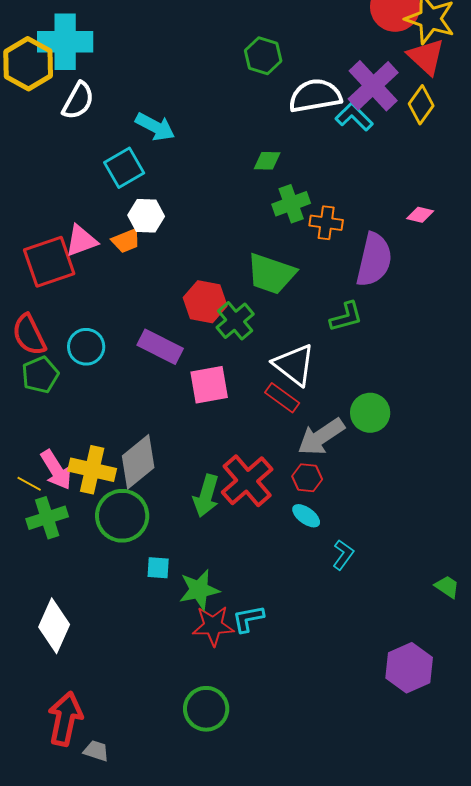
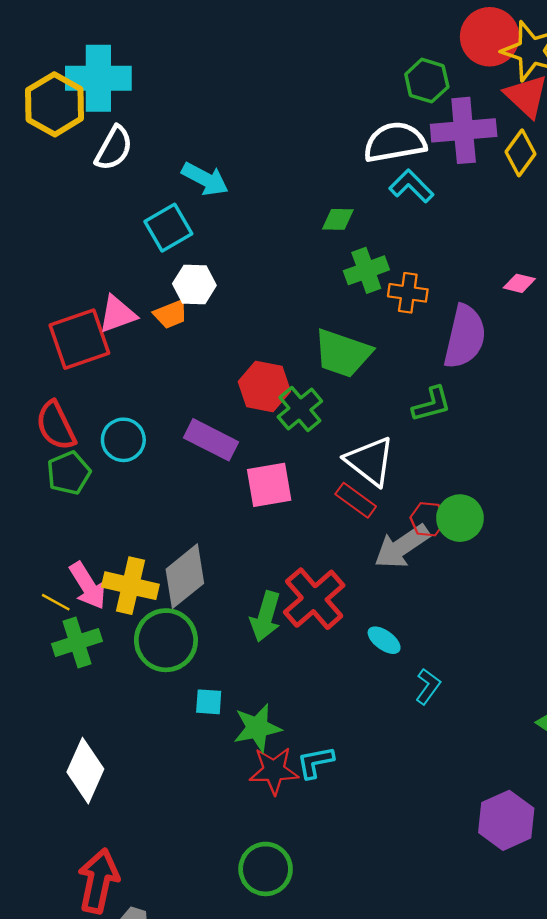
green hexagon: (263, 56) -> (427, 81), moved
purple cross: (373, 86) -> (464, 130), turned 38
cyan L-shape: (354, 117) -> (411, 186), moved
red hexagon: (307, 478) -> (428, 519), moved

